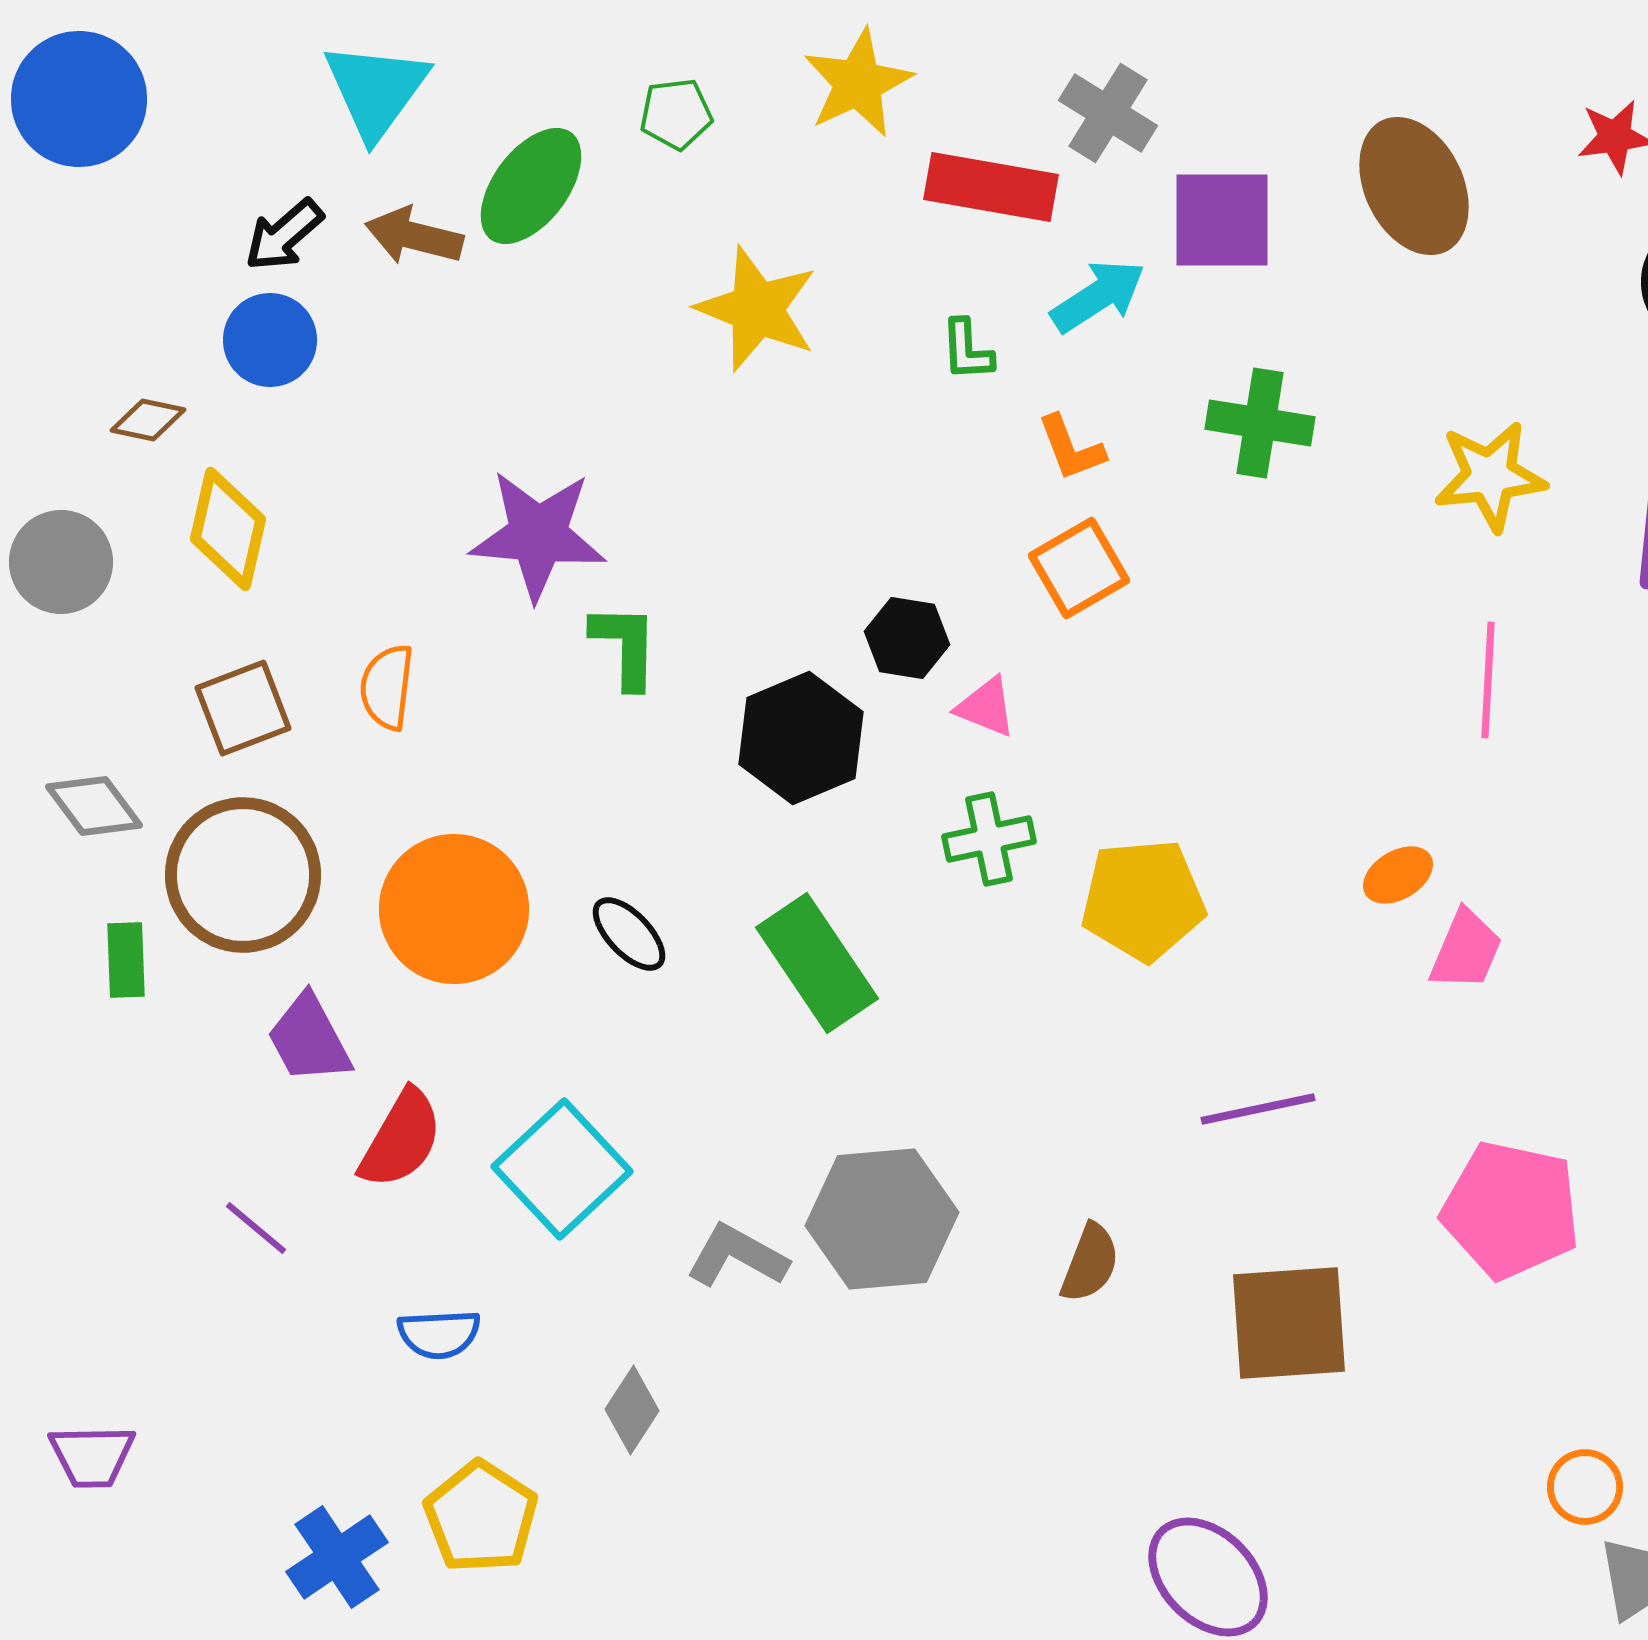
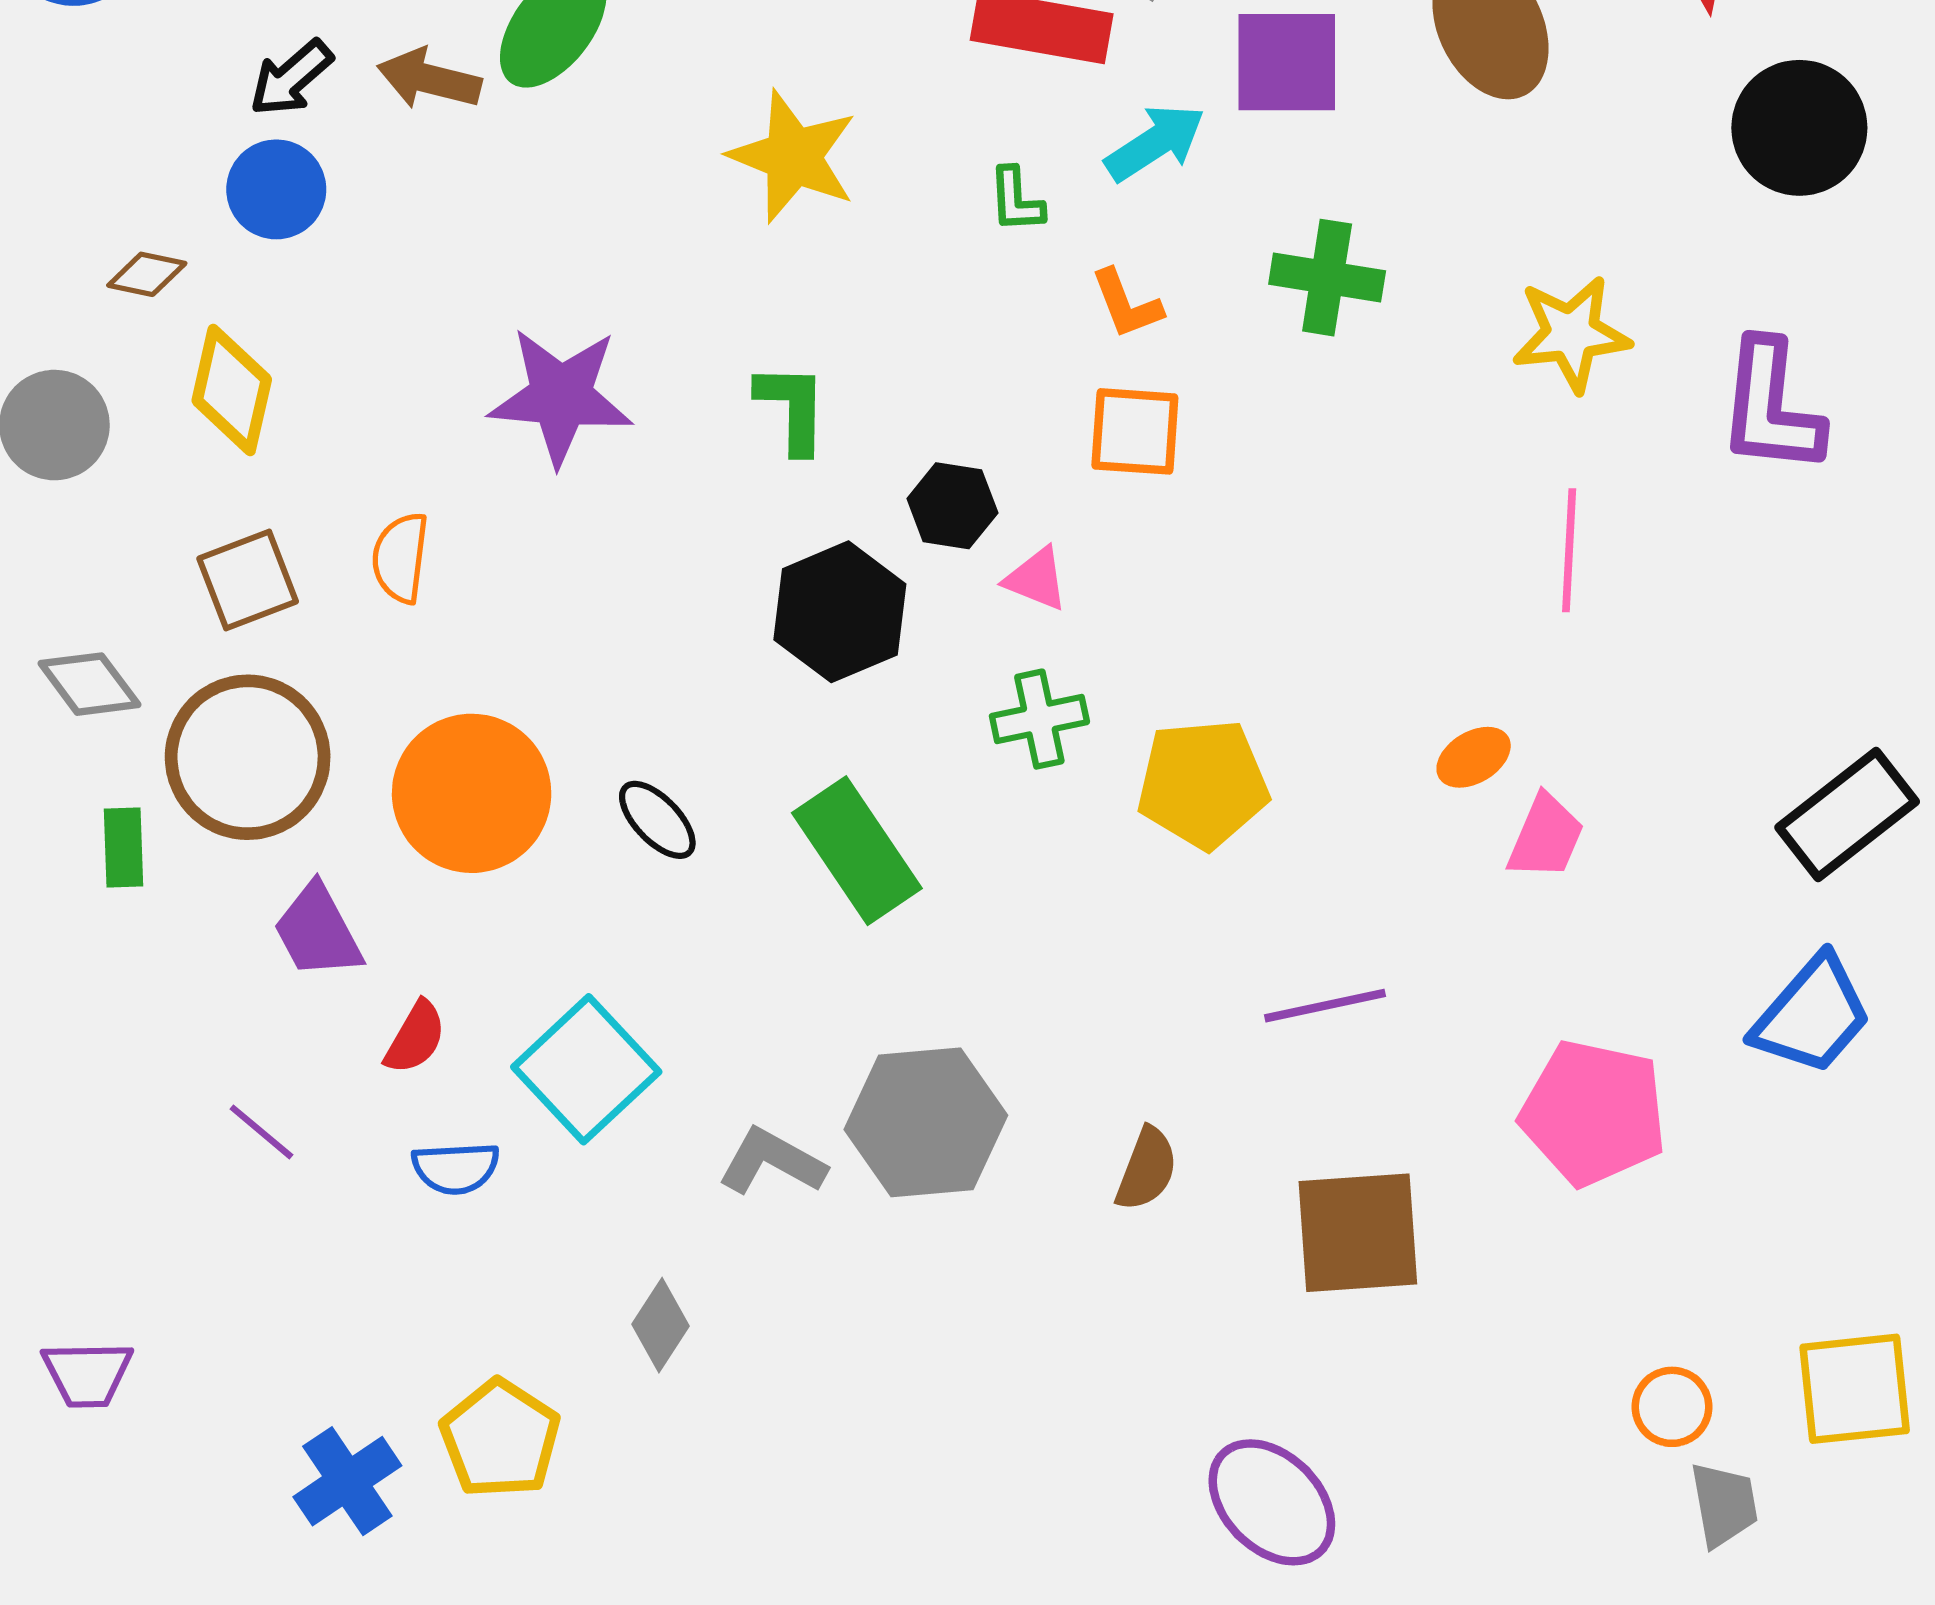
orange square: (1079, 568) -> (1135, 431), turned 34
green L-shape: (625, 646) -> (792, 408), moved
red semicircle: (401, 1139) -> (415, 1037), size x0.7
blue semicircle: (439, 1334) -> (456, 1168), moved

